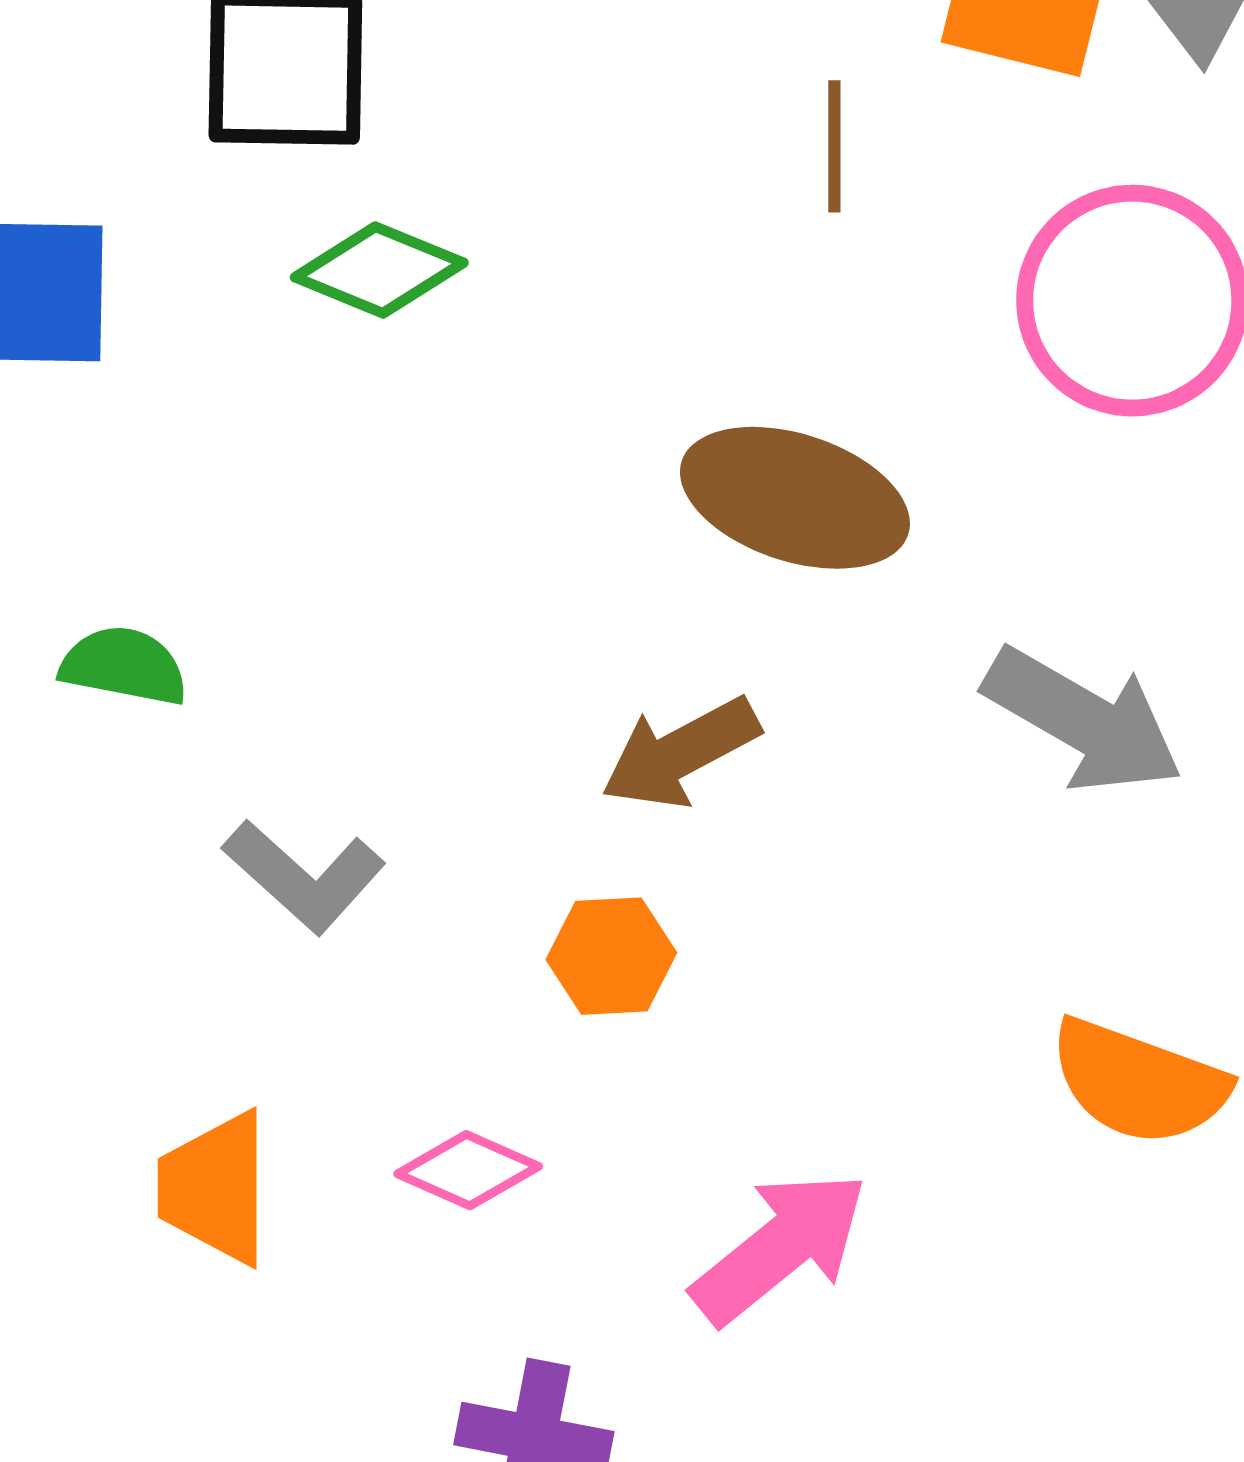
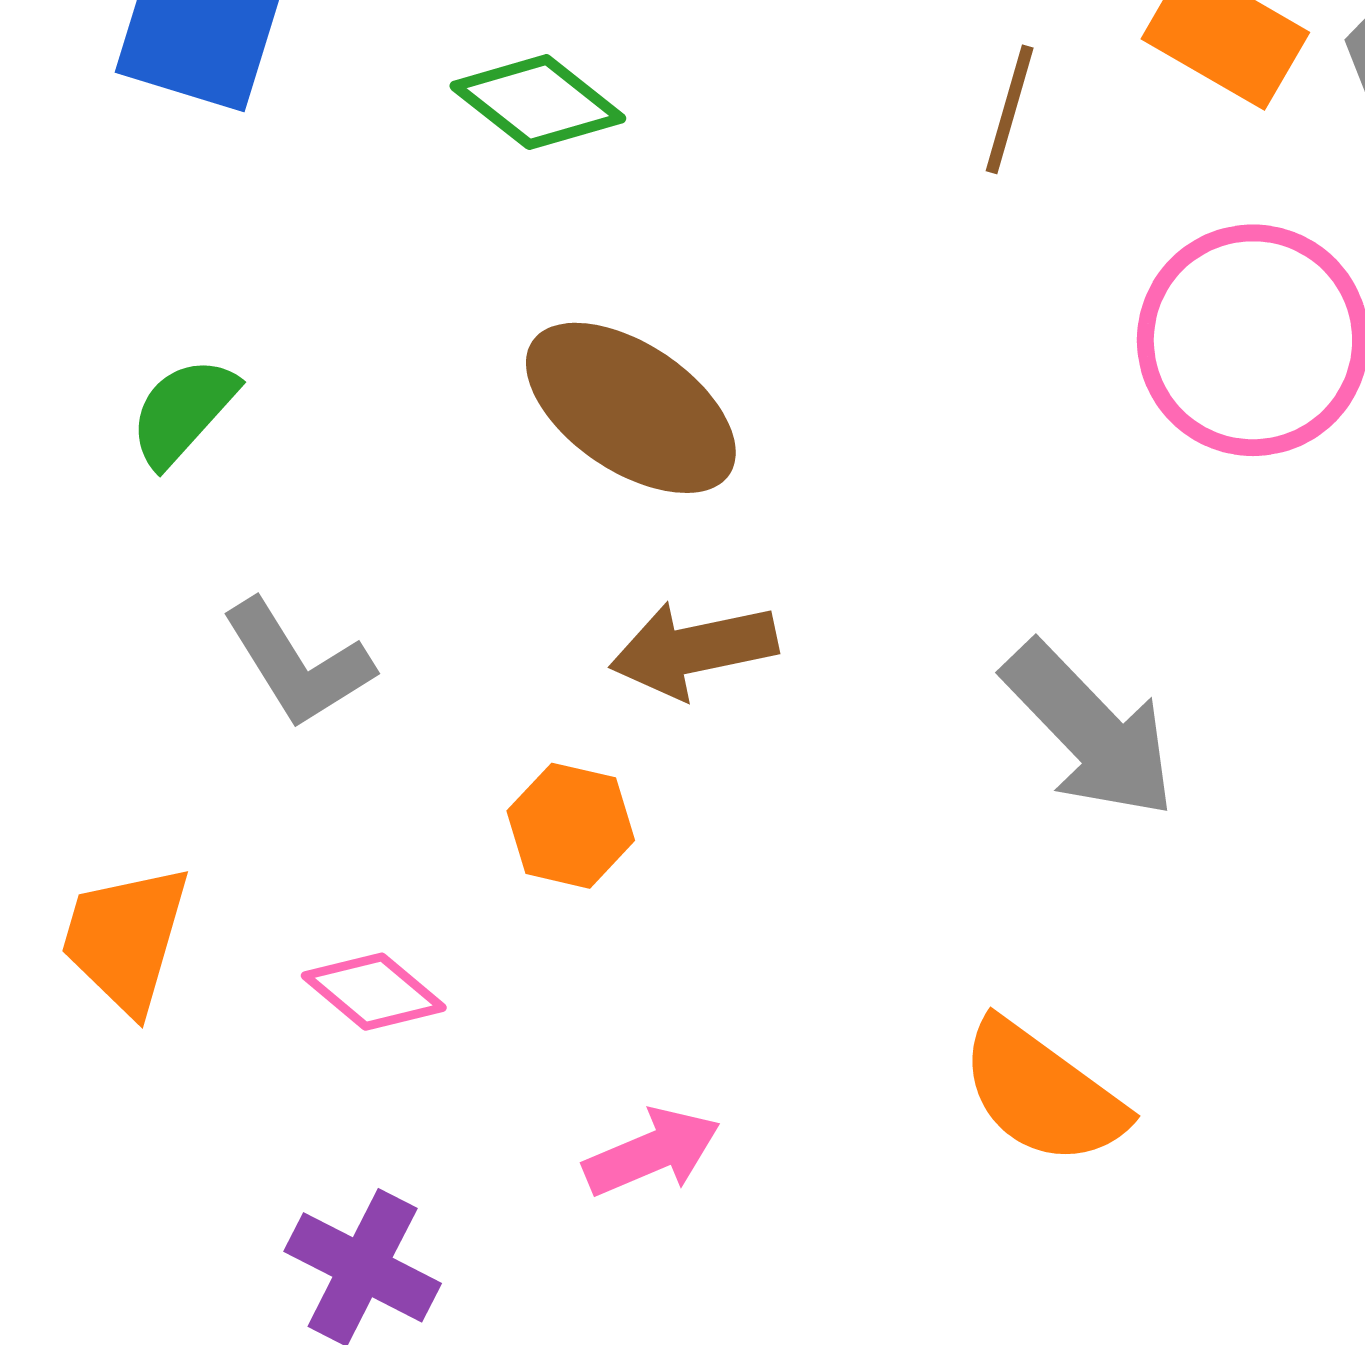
brown ellipse: (795, 498) -> (631, 408), moved
green semicircle: (124, 666) -> (183, 412), turned -75
pink arrow: (780, 1247) -> (652, 1152), size x0.7

